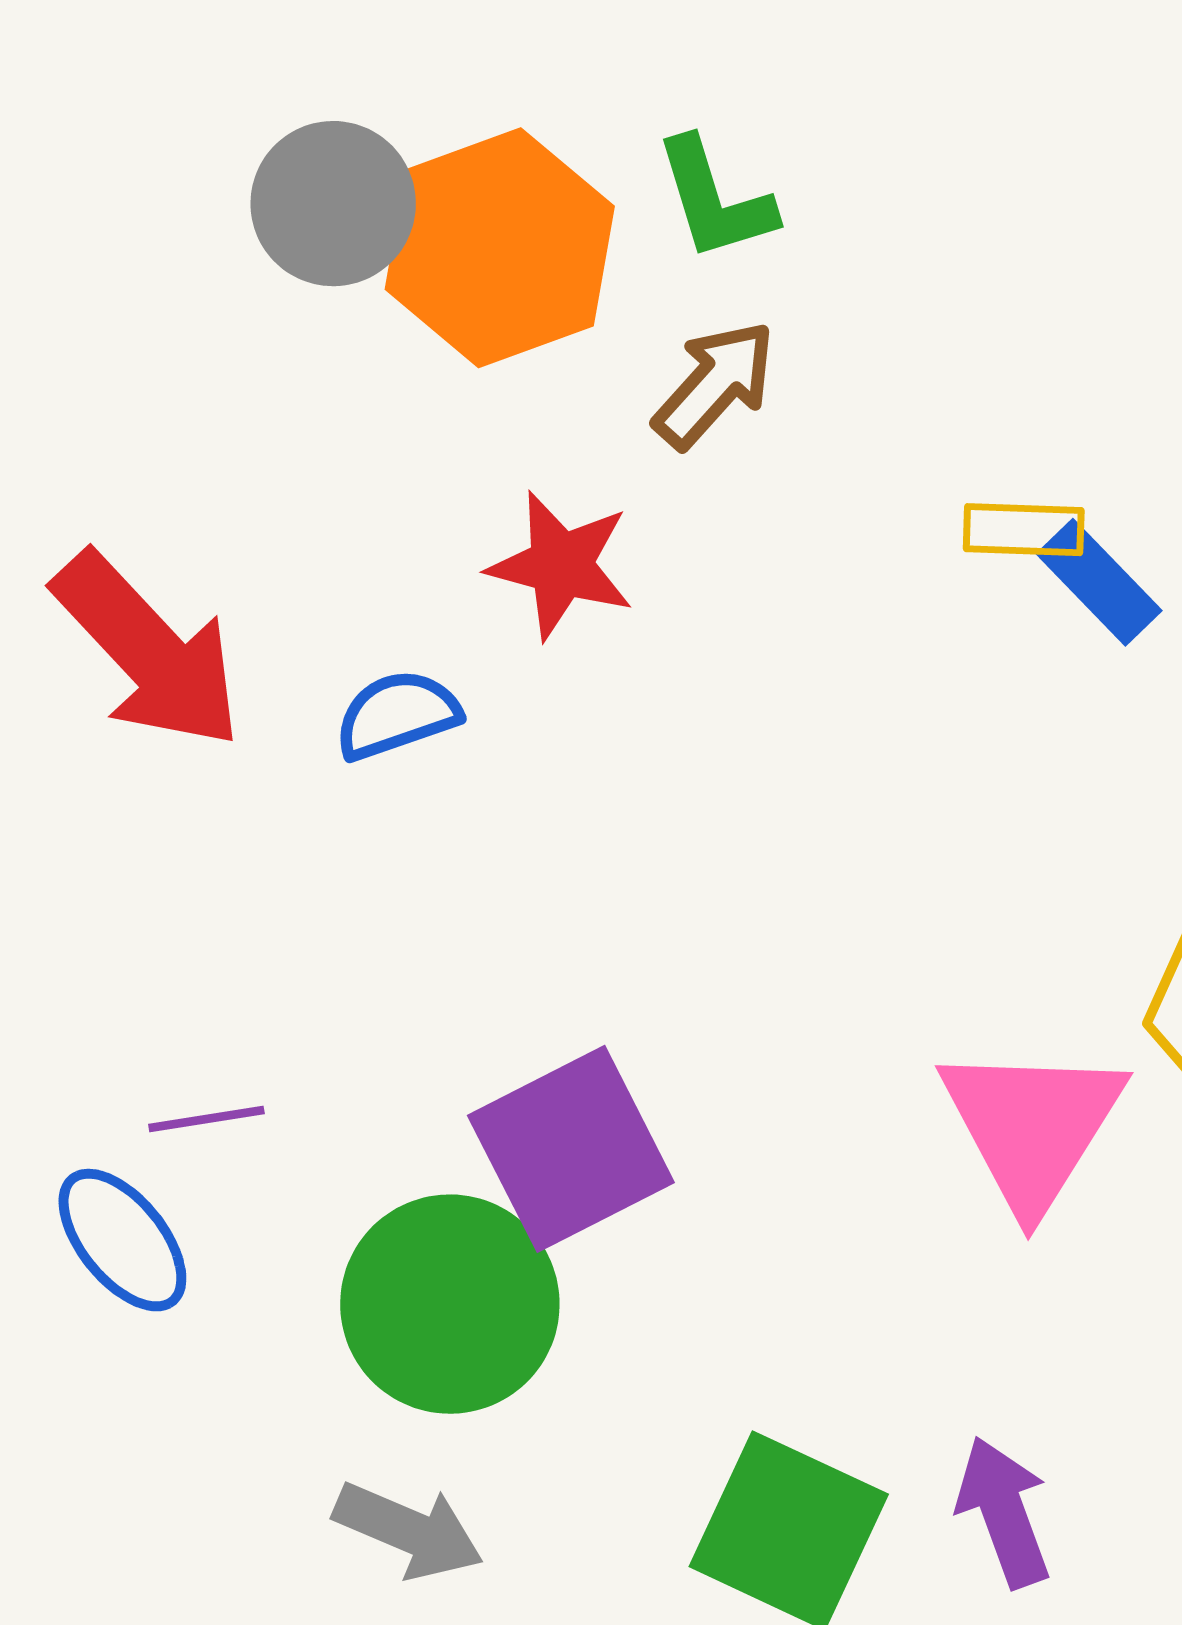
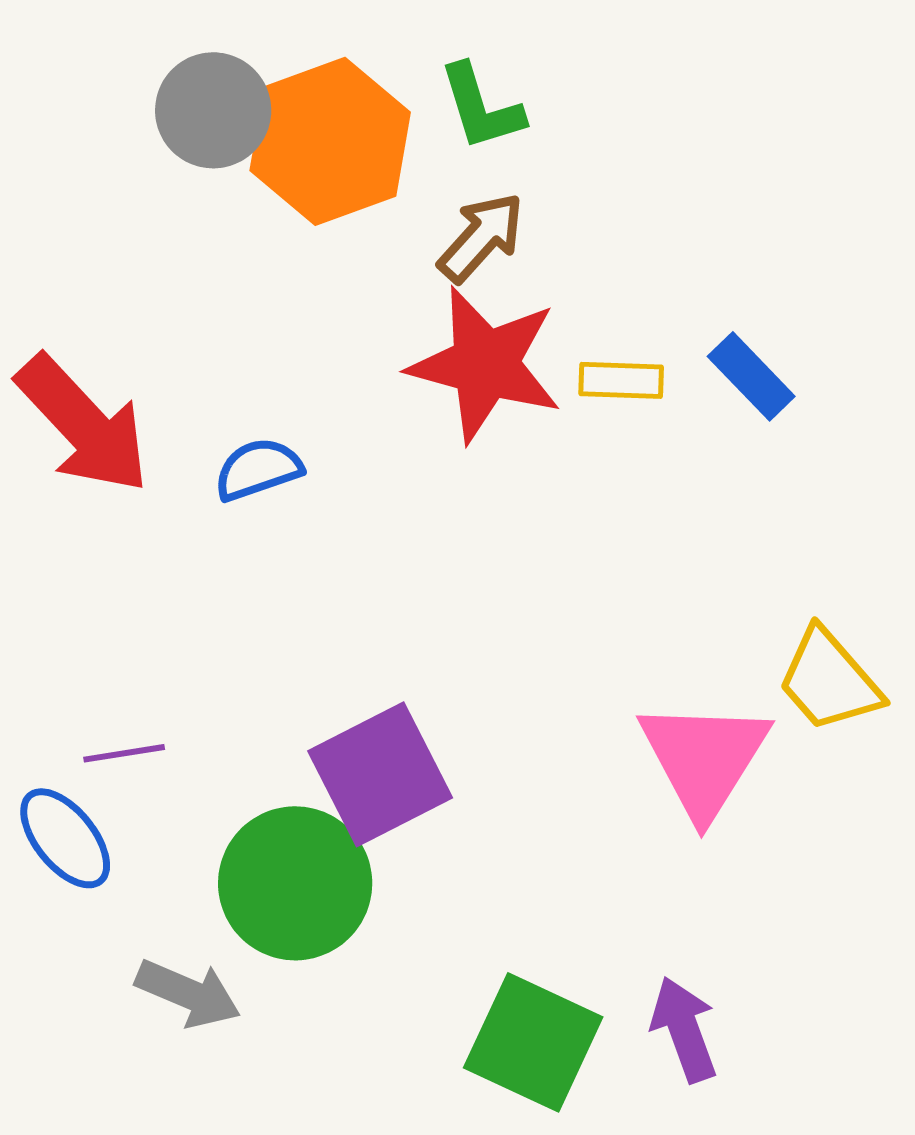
yellow rectangle: (1024, 530) -> (621, 380), moved
red star: (561, 565) -> (485, 364), moved, size x1.5
gray arrow: (409, 1530) -> (188, 993), moved

